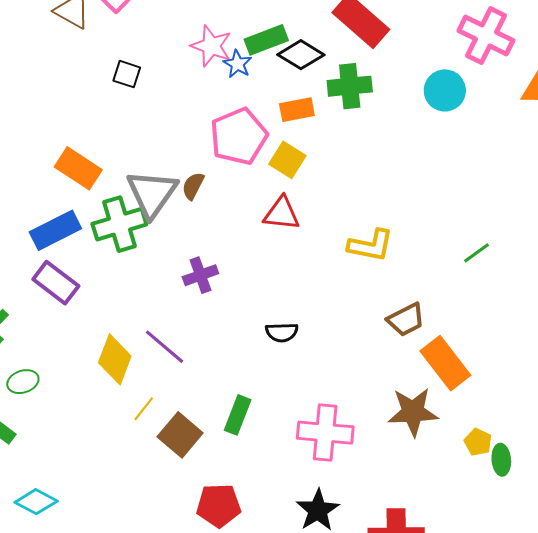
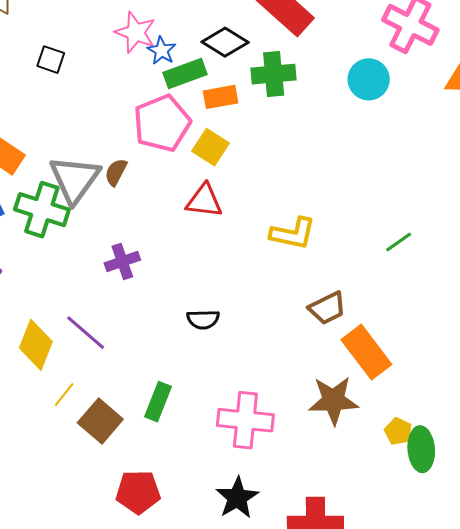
green rectangle: (266, 40) -> (185, 74), moved
green cross: (119, 224) -> (42, 210), turned 34
green ellipse: (501, 460) -> (421, 449), size x1.4

